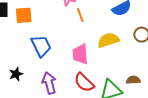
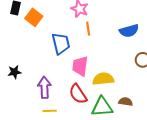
orange square: (24, 15) -> (34, 17), turned 30
yellow semicircle: (108, 40) -> (103, 79), moved
blue trapezoid: (41, 46) -> (61, 44), moved

